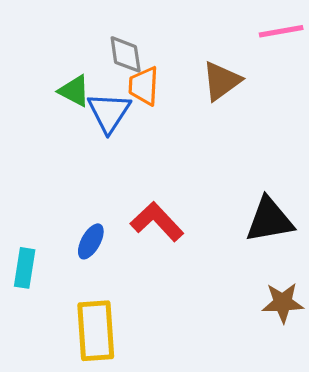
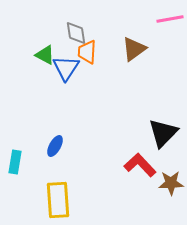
black triangle: (269, 220) -> (163, 133), turned -36
red L-shape: (157, 222) -> (140, 165), moved

